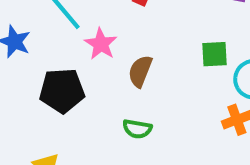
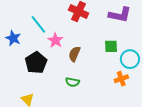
black pentagon: (62, 91) -> (36, 63), turned -30

